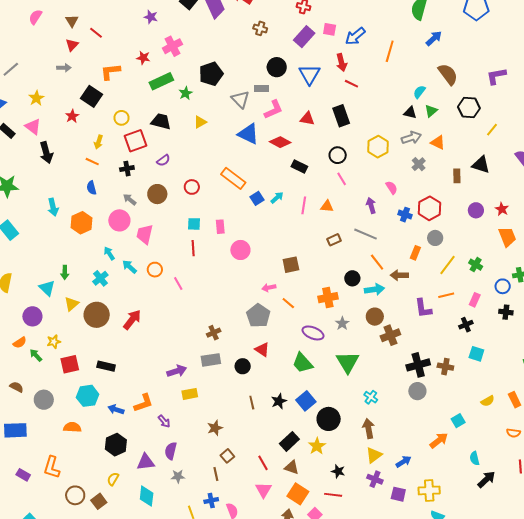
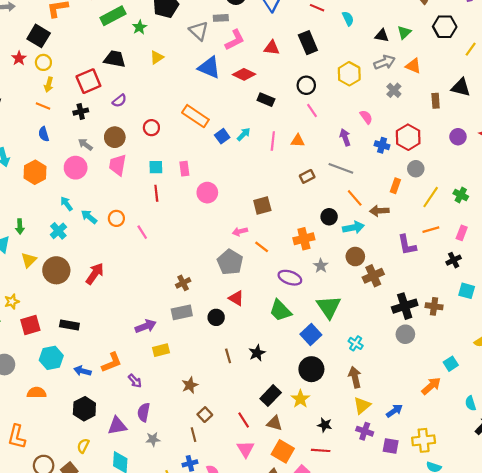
cyan semicircle: (419, 92) -> (348, 19), moved, turned 120
yellow circle: (122, 118) -> (43, 62), moved
pink trapezoid: (145, 234) -> (118, 165), moved
blue square: (306, 401) -> (311, 334), moved

